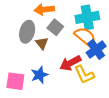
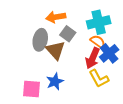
orange semicircle: (85, 37) -> (98, 42), size x0.7
brown triangle: (42, 43) -> (55, 50), size x1.5
red arrow: (70, 63) -> (93, 58), moved, turned -35

